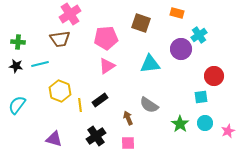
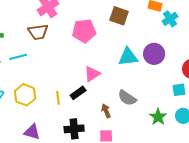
cyan cross: (199, 35) -> (170, 19), moved
purple circle: (181, 49) -> (154, 54), moved
pink triangle: (107, 66) -> (92, 74), moved
yellow hexagon: (60, 91) -> (25, 95), moved
black cross: (96, 136) -> (74, 129), turned 30

